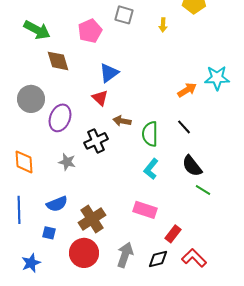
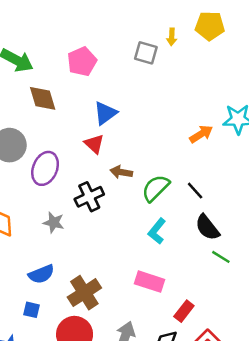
gray square: (124, 15) -> (146, 53), moved
yellow arrow: (163, 25) -> (172, 37), moved
black line: (184, 127) -> (195, 191), moved
green semicircle: (150, 134) -> (156, 188), turned 45

